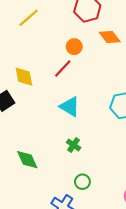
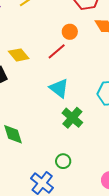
yellow diamond: (24, 77) -> (19, 55), turned -35
green cross: (74, 145) -> (72, 118), moved, size x1.5

